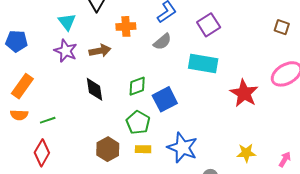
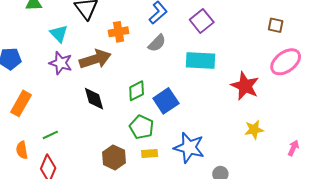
brown square: (282, 27) -> (276, 25), moved
brown arrow: (100, 51) -> (95, 59), size x1.4
orange semicircle: (19, 115) -> (22, 150), moved, turned 84
yellow star: (246, 153) -> (254, 130), moved

